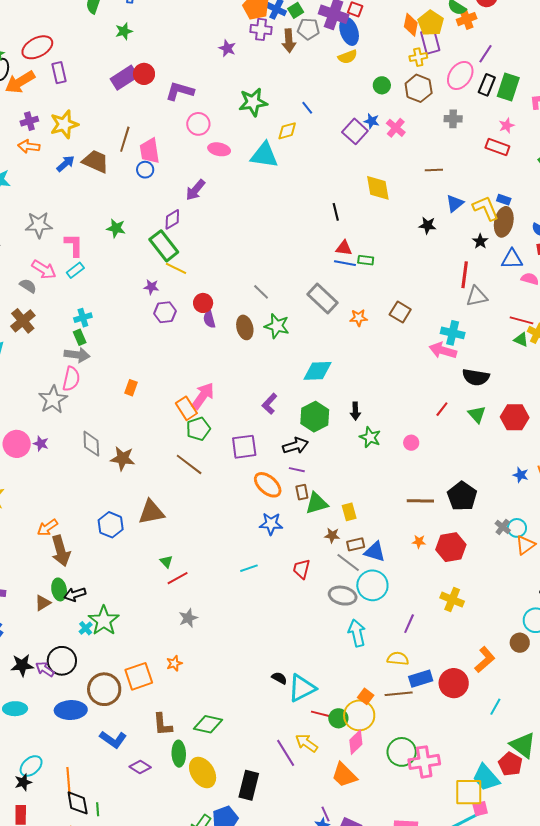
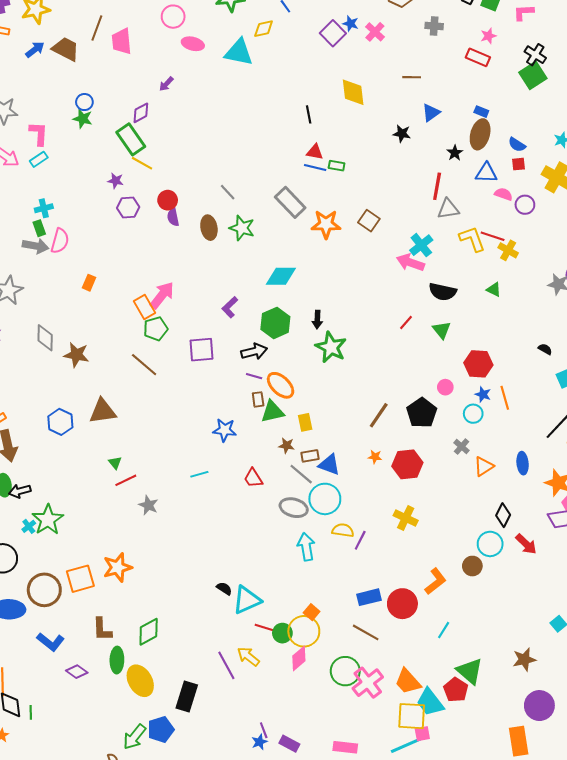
blue circle: (145, 170) -> (84, 102), moved
purple arrow: (195, 190) -> (166, 84), size x0.7
yellow L-shape: (486, 208) -> (472, 239), moved
orange star: (359, 318) -> (326, 224), size x1.6
cyan cross: (453, 333) -> (421, 245), turned 35
green triangle: (521, 340) -> (494, 290), moved
pink semicircle: (71, 379) -> (60, 241), moved
red hexagon: (515, 417) -> (478, 364), moved
green star: (370, 437) -> (331, 347), size x1.4
pink circle: (411, 443) -> (445, 387), moved
orange ellipse: (268, 485) -> (281, 385), moved
brown line: (420, 501) -> (379, 415), turned -60
cyan circle: (517, 528) -> (473, 414), moved
red trapezoid: (302, 569) -> (253, 478), turned -50
gray star: (188, 618) -> (148, 505), moved, turned -30
yellow semicircle: (398, 659) -> (343, 530), moved
orange star: (174, 663) -> (118, 567), size x1.8
brown line: (399, 694) -> (366, 632), moved, turned 32
green diamond: (208, 724) -> (149, 632), turned -44
pink cross: (424, 762) -> (368, 683), turned -32
orange trapezoid: (344, 775) -> (408, 681), moved

